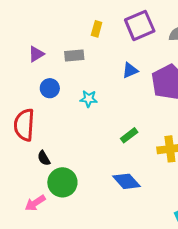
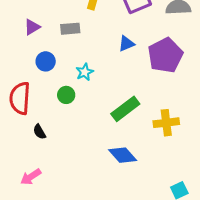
cyan star: (89, 99) -> (85, 72), turned -30
green rectangle: (129, 135) -> (125, 109), size x1.6
green circle: (62, 182) -> (66, 95), moved, size x0.6

